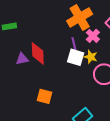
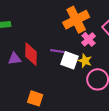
purple line: (74, 44) -> (57, 51), moved, turned -72

